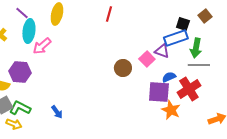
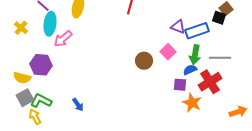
black square: (183, 24) -> (219, 18), moved
green arrow: (196, 48) -> (195, 55), moved
purple triangle: (162, 51) -> (178, 27), moved
purple square: (159, 92) -> (180, 85), size x0.6
yellow arrow: (14, 124) -> (35, 117), turned -140

